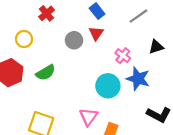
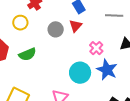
gray line: (138, 16) -> (114, 15), turned 30
yellow circle: (24, 39) -> (20, 23), moved

